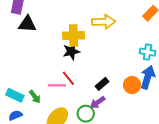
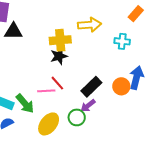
cyan cross: (148, 52) -> (122, 41), moved
black rectangle: (102, 84) -> (91, 87), size x1.5
green arrow: (35, 97) -> (25, 103), size x1.5

